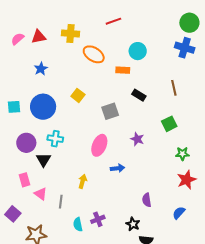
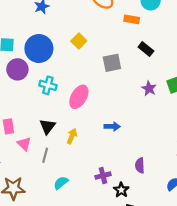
purple star: (137, 139) -> (149, 88), moved
purple circle: (26, 143) -> (17, 69), moved
pink ellipse: (99, 145) -> (79, 97), moved
black triangle: (43, 160) -> (47, 127), moved
purple cross: (98, 219) -> (103, 176), moved
cyan semicircle: (78, 224) -> (61, 183), turned 56

